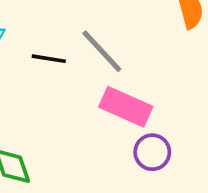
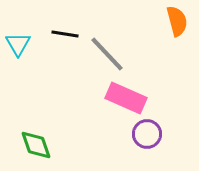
black line: (49, 59) -> (65, 34), moved

